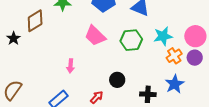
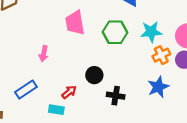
pink trapezoid: (95, 36) -> (75, 23), turned 30
black cross: (148, 94) -> (116, 96), moved

